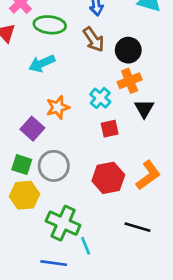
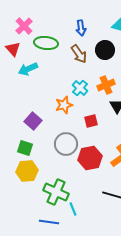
black circle: (128, 50) -> (105, 50), moved
cyan arrow: (42, 63) -> (28, 69), moved
cyan cross: (100, 98) -> (80, 88), moved
orange star: (58, 107) -> (64, 105), moved
gray circle: (54, 166) -> (66, 144), moved

